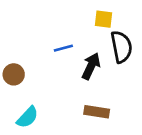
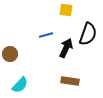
yellow square: (103, 19) -> (66, 10), moved
black semicircle: (121, 47) -> (88, 34), turned 30

